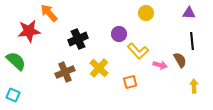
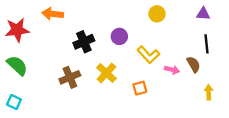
orange arrow: (49, 13) -> (53, 14), turned -42
red star: (29, 31) -> (17, 30), moved
purple circle: (119, 34) -> (119, 36), moved

